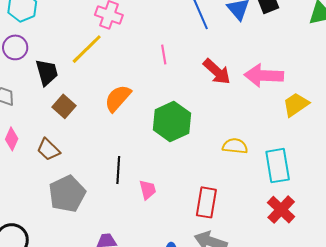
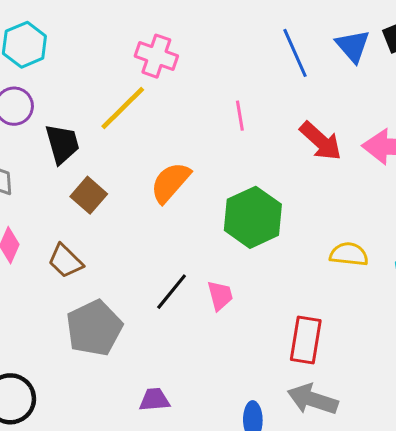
black line: (118, 170) -> (172, 292), turned 36
pink trapezoid: (148, 190) -> (220, 296), moved

